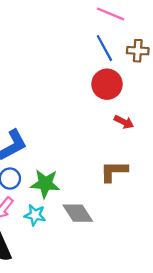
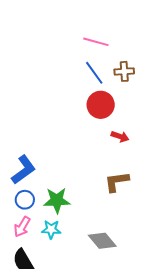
gray diamond: (78, 213) -> (102, 241), moved

